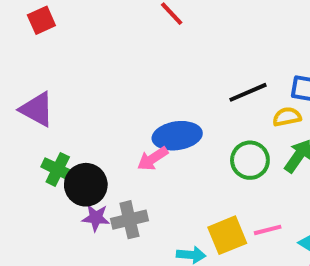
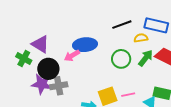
purple triangle: (37, 109) -> (40, 44), moved
black circle: (86, 185) -> (48, 69), moved
purple star: (96, 218) -> (42, 84), size x1.5

